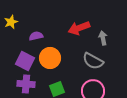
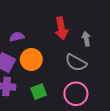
red arrow: (79, 28) -> (61, 28), turned -80

